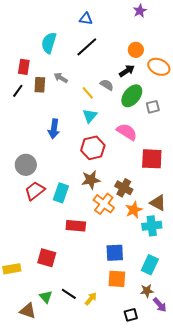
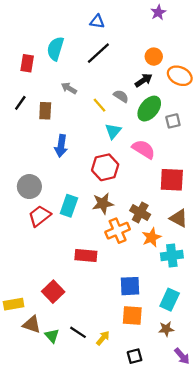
red rectangle: (24, 67) -> (27, 63), moved
brown rectangle: (40, 85) -> (45, 111), moved
cyan triangle: (90, 116) -> (113, 131), moved
cyan rectangle: (61, 193) -> (69, 206), moved
brown triangle: (158, 203) -> (179, 218), moved
orange cross: (104, 204) -> (118, 231), turned 30
red square: (47, 258) -> (53, 292), turned 30
purple arrow: (160, 305) -> (182, 356), moved
brown triangle: (28, 311) -> (32, 324), moved
black square: (131, 315) -> (135, 356), moved

